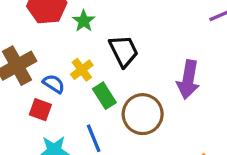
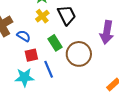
yellow cross: (82, 70) -> (42, 16), moved
red square: (40, 110) -> (31, 55), moved, turned -32

